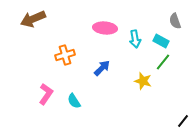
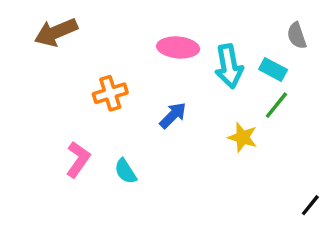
cyan arrow: (135, 39) -> (229, 66), size x1.4

